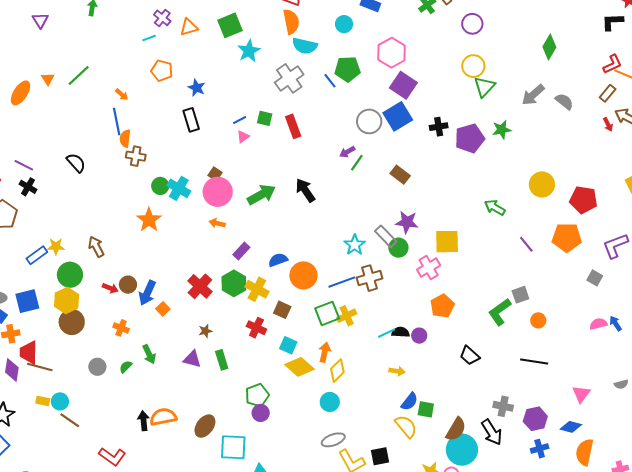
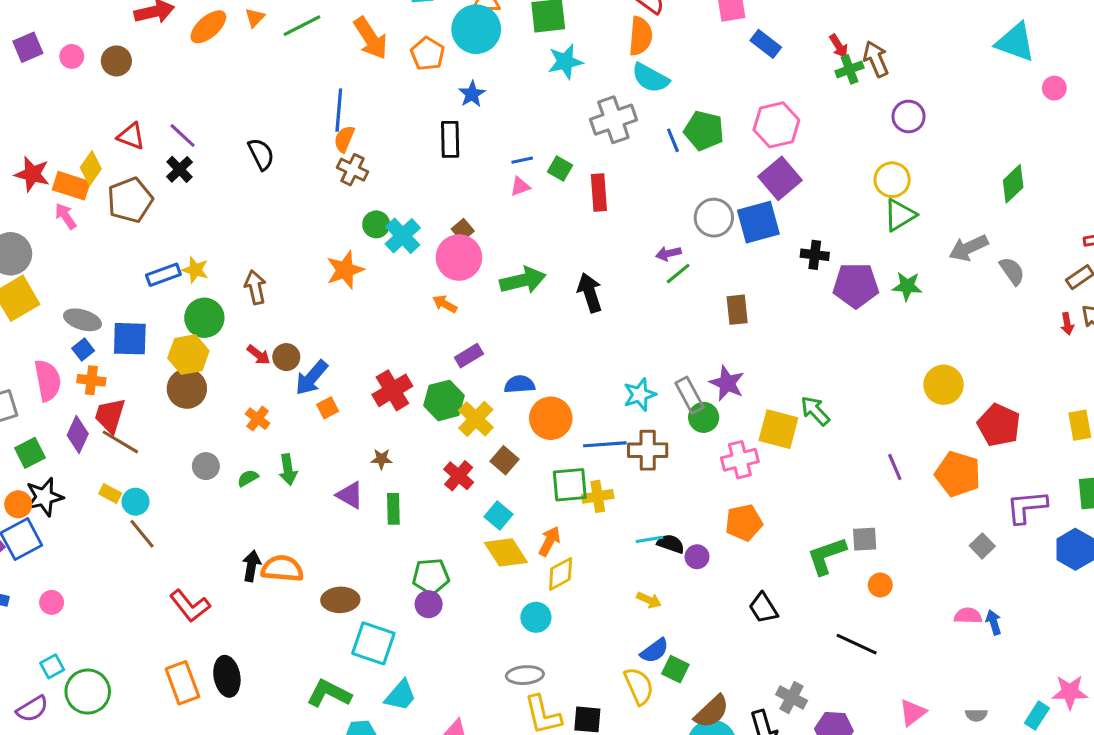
cyan circle: (344, 24) -> (476, 29), moved, size x1.8
orange arrow: (122, 94) -> (371, 38), moved, size x2.0
brown rectangle: (400, 175) -> (737, 310), turned 30
green arrow: (495, 207) -> (815, 411), moved
brown ellipse: (205, 426) -> (340, 600), turned 35

